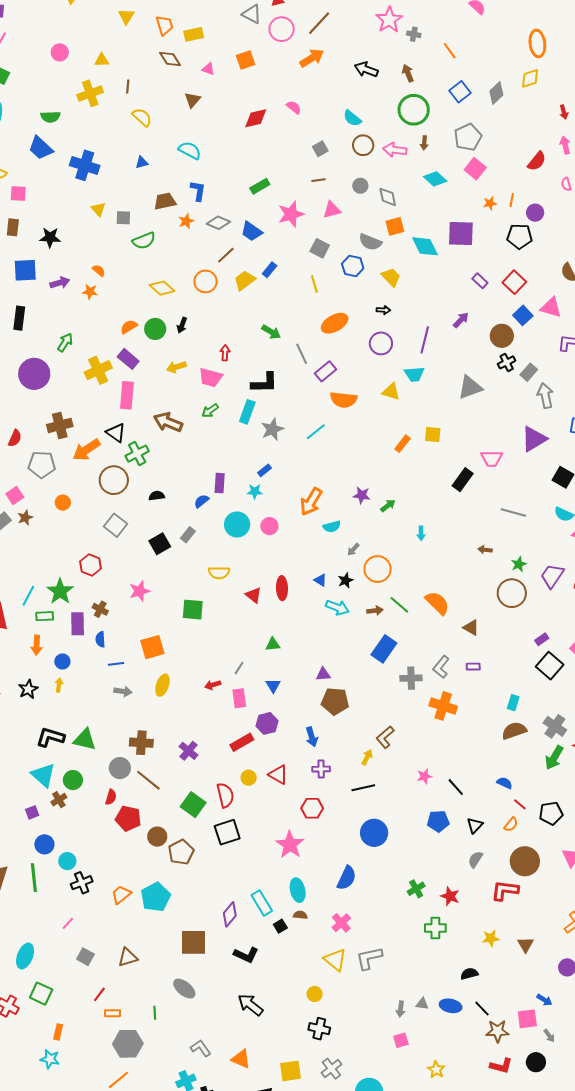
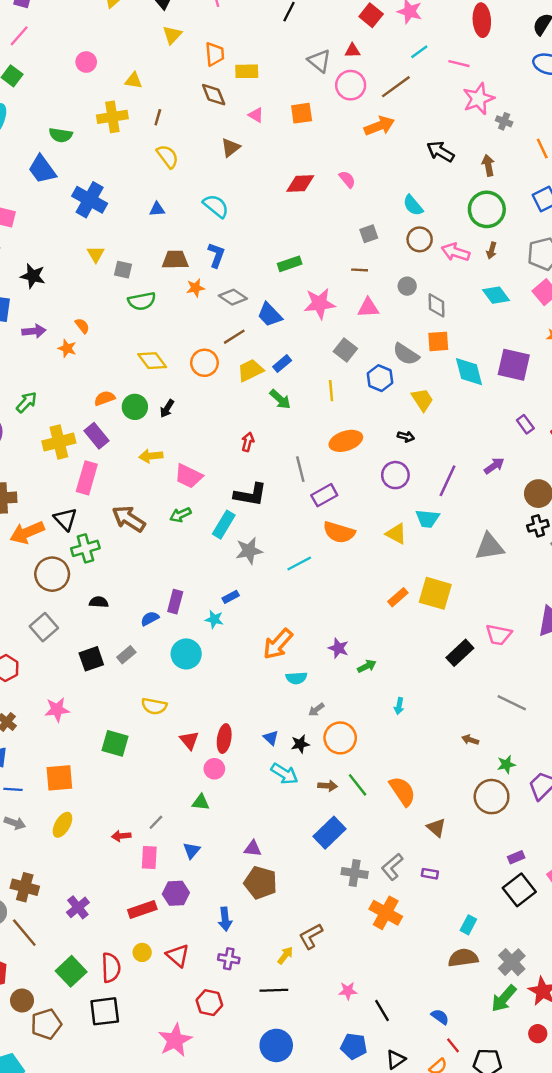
green arrow: (271, 332) -> (280, 399), moved
red arrow: (225, 353) -> (248, 442), moved
yellow square: (433, 435) -> (435, 593), size x1.6
pink circle: (269, 526) -> (214, 769), moved

